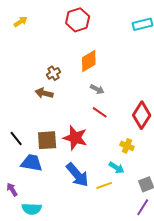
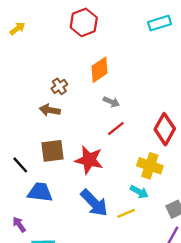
red line: (100, 112) -> (116, 129), turned -70
brown square: (47, 140) -> (52, 151), moved
yellow cross: (127, 146) -> (150, 166), size x1.5

